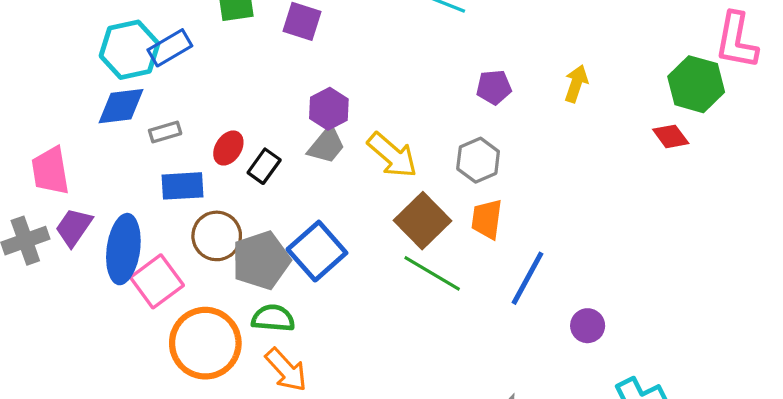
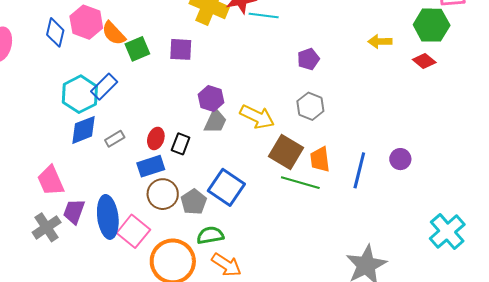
yellow arrow: (576, 84) -> (380, 42), moved, turned -95
blue rectangle: (183, 186) -> (151, 166), moved
orange trapezoid: (487, 219) -> (320, 159), moved
gray pentagon: (261, 260) -> (194, 202), size x0.7
purple circle: (588, 326) -> (400, 159), moved

